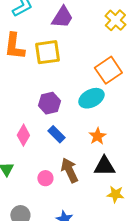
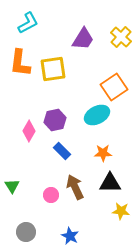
purple trapezoid: (62, 17) -> (83, 39), moved
pink diamond: (23, 135) -> (29, 131), moved
orange star: (97, 136) -> (103, 153), turned 30

